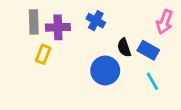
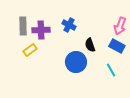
blue rectangle: (148, 50) -> (117, 46), moved
yellow rectangle: (43, 54) -> (30, 50), turned 32

